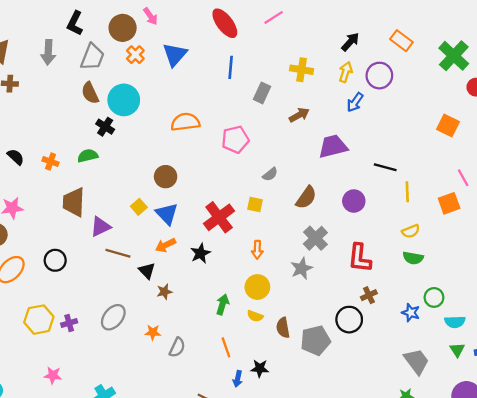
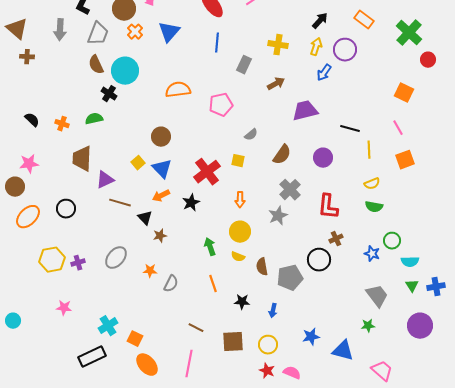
pink line: (463, 178) -> (398, 128), moved
green arrow: (222, 304) -> (210, 247), turned -36
blue arrow: (238, 379) -> (273, 311), moved

